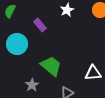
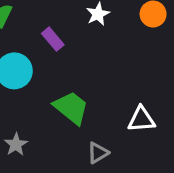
gray star: (32, 85) -> (16, 144), moved

